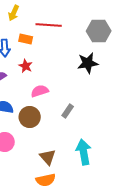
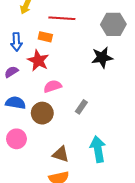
orange rectangle: (26, 39) -> (45, 37), moved
red star: (26, 66) -> (38, 61), size x1.5
brown triangle: (48, 157) -> (61, 154), turned -30

